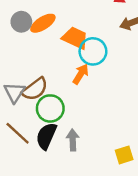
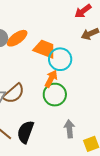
green circle: (50, 108) -> (55, 95), moved
gray arrow: (73, 140) -> (69, 129), moved

